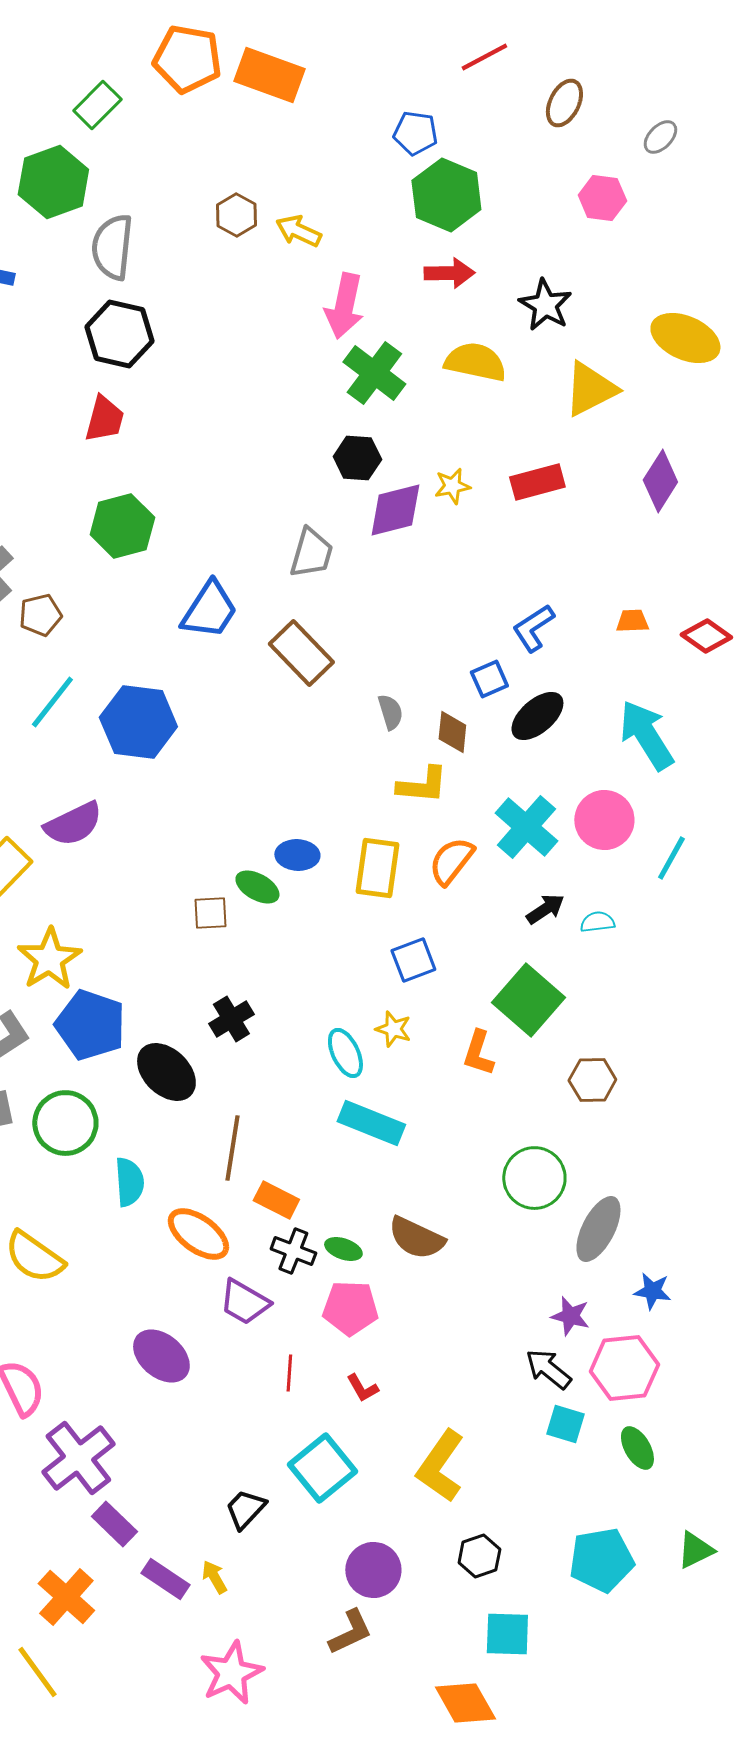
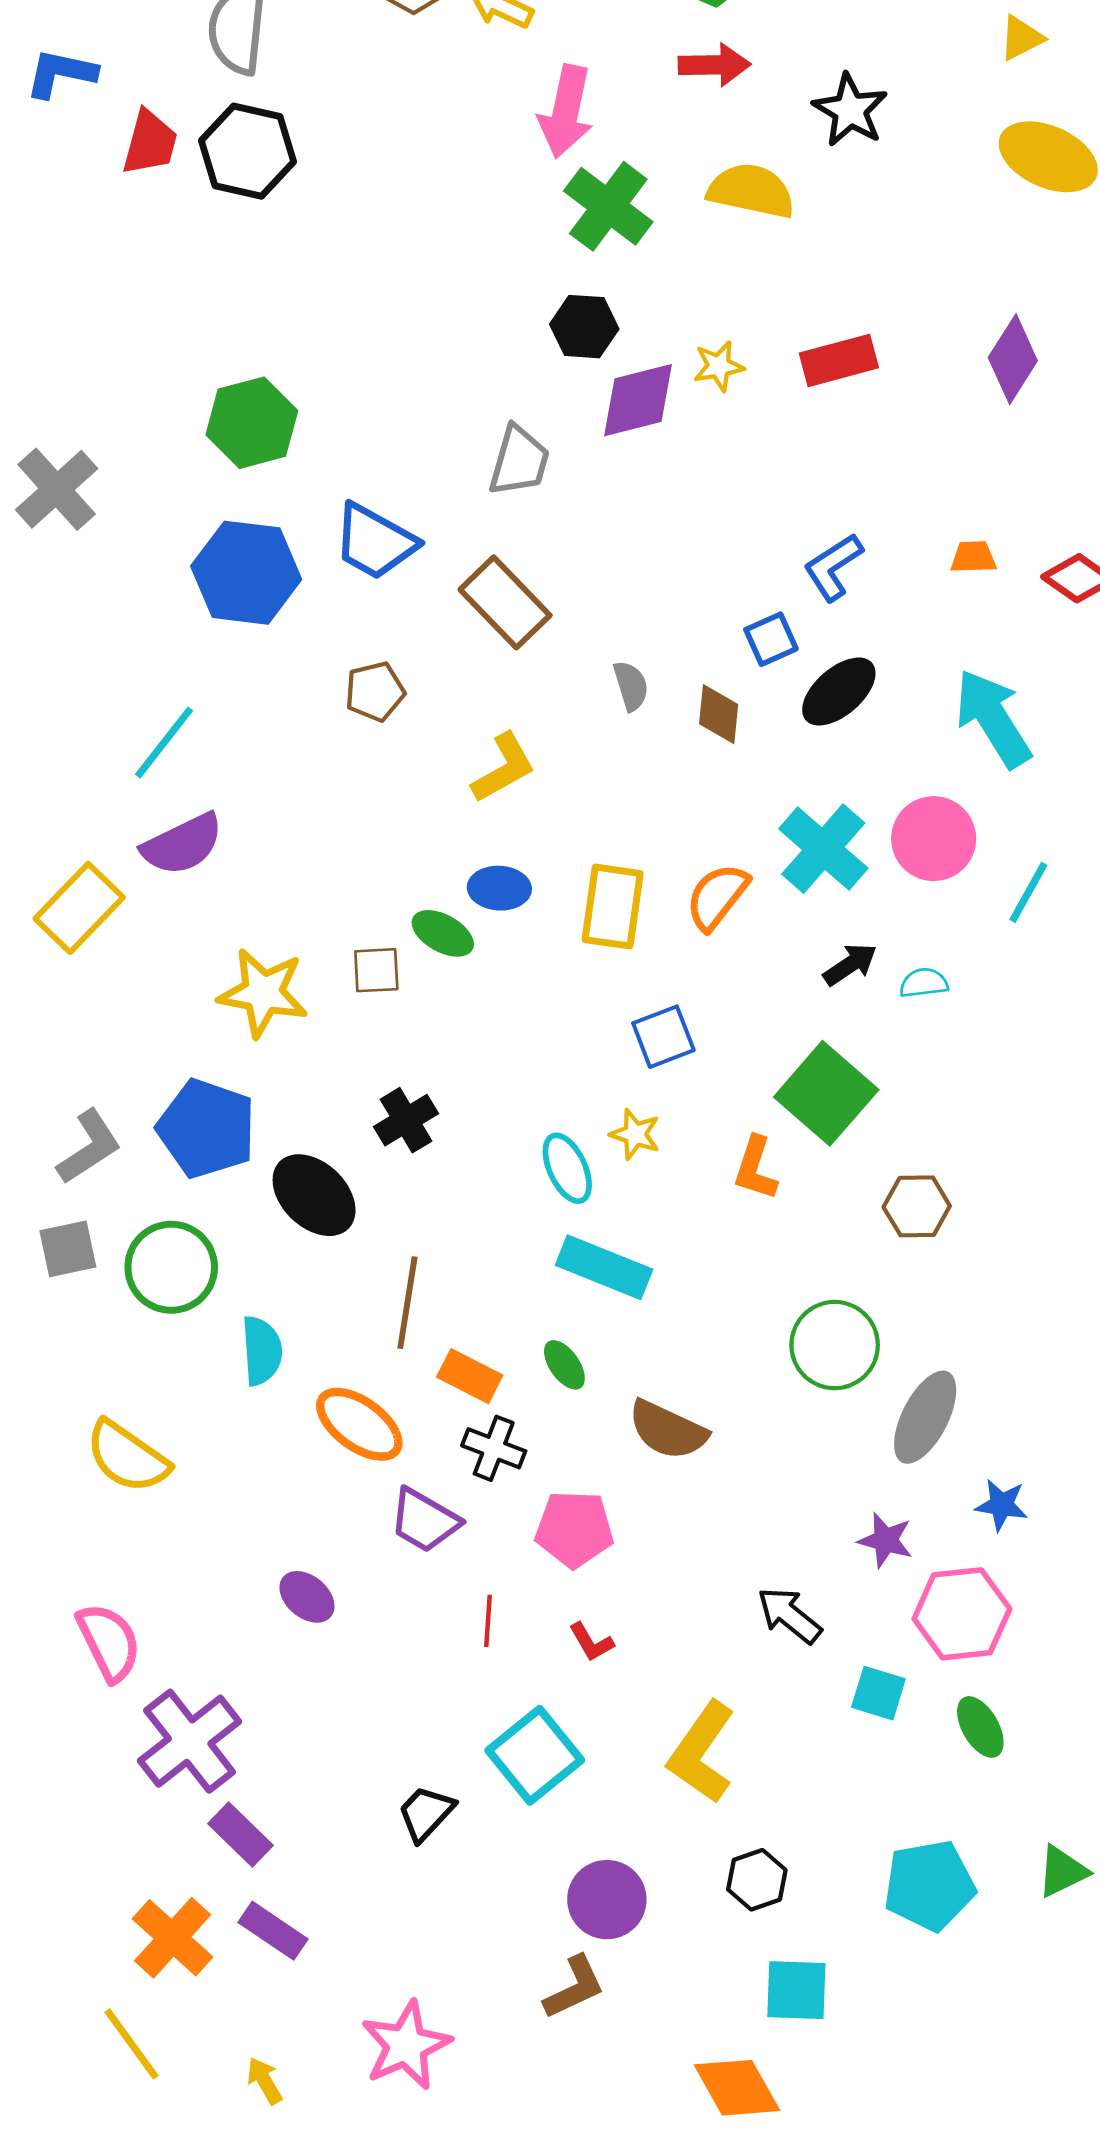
yellow triangle: (590, 389) -> (1021, 38), moved, size x0.6
red trapezoid: (104, 419) -> (150, 143), moved
blue trapezoid: (209, 610) -> (375, 542), turned 86
brown pentagon: (40, 615) -> (375, 692), moved
cyan line: (52, 702) -> (164, 742), moved
blue hexagon: (138, 722) -> (246, 573), moved
yellow L-shape: (422, 785) -> (504, 768), moved, turned -34
yellow star: (49, 959) -> (263, 993), moved, turned -30
green ellipse: (343, 1249) -> (564, 1365), moved, turned 36
purple ellipse: (161, 1356) -> (307, 1597), size x0.7
black arrow: (548, 1369) -> (789, 1615), moved
yellow arrow: (214, 1577) -> (265, 2081), moved
purple rectangle: (165, 1579) -> (273, 1931), moved

